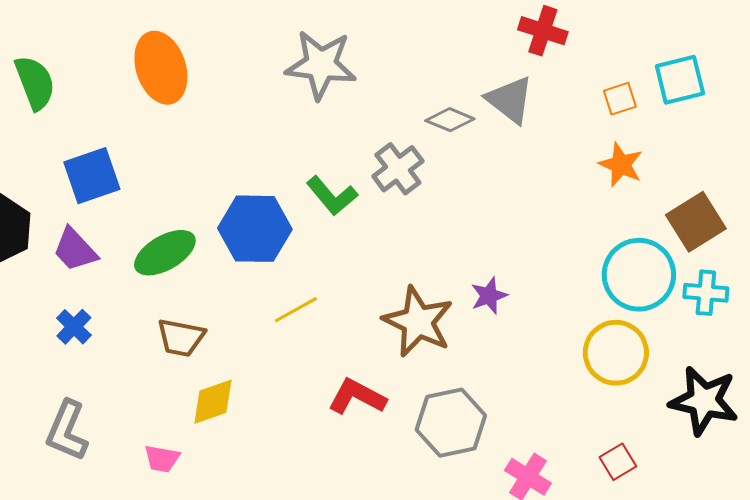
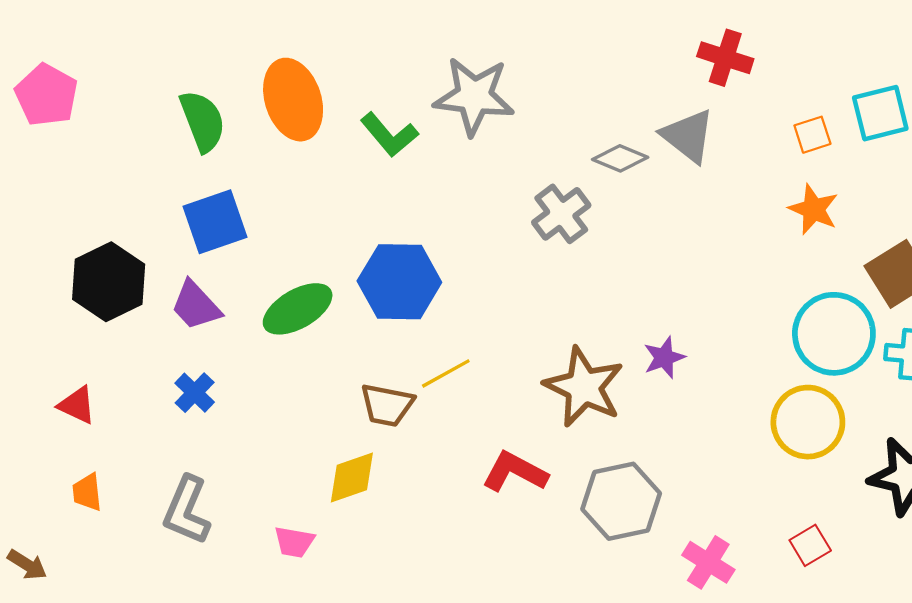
green semicircle: (35, 83) -> (203, 121), moved
green L-shape: (332, 196) -> (389, 135), moved
brown trapezoid: (181, 338) -> (387, 405), moved

